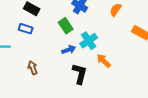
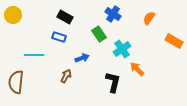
blue arrow: (69, 50) -> (82, 58), moved
brown arrow: (33, 68) -> (66, 76), turned 48

